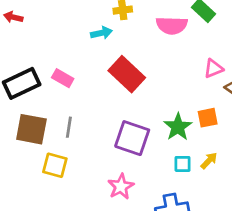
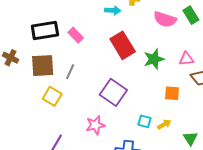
green star: (178, 127) -> (154, 59), moved
brown square: (31, 129) -> (43, 66), turned -30

